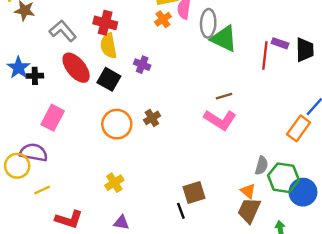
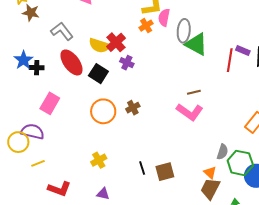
red cross: (105, 23) -> (116, 42), moved, turned 30
yellow semicircle: (109, 46) -> (100, 46), turned -65
black line: (181, 211) -> (142, 168), moved

